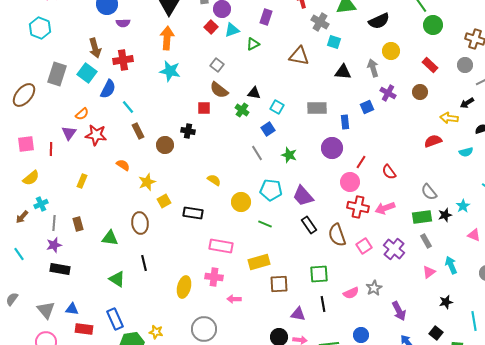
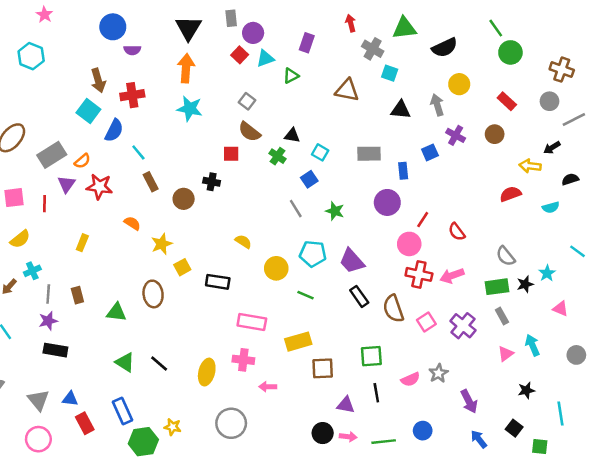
gray rectangle: (57, 74) -> (52, 155), moved, turned 40
black line: (144, 263) -> (159, 363), moved, turned -35
red rectangle: (84, 329) -> (85, 423), turned 54

